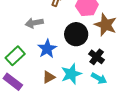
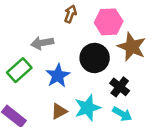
green rectangle: (15, 56) -> (19, 70), moved

